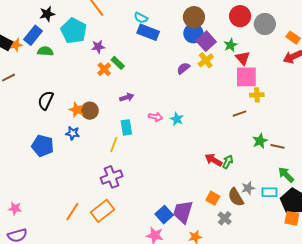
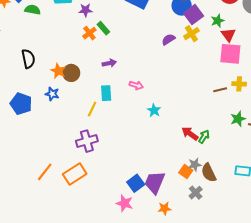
yellow cross: (257, 95) -> (239, 84), moved
black semicircle: (46, 100) -> (28, 59), turned 138
cyan star: (177, 119) -> (154, 110), moved
gray star: (248, 188) -> (195, 165), moved

